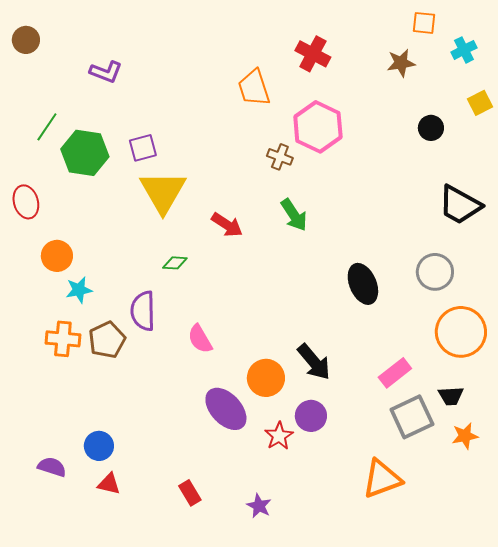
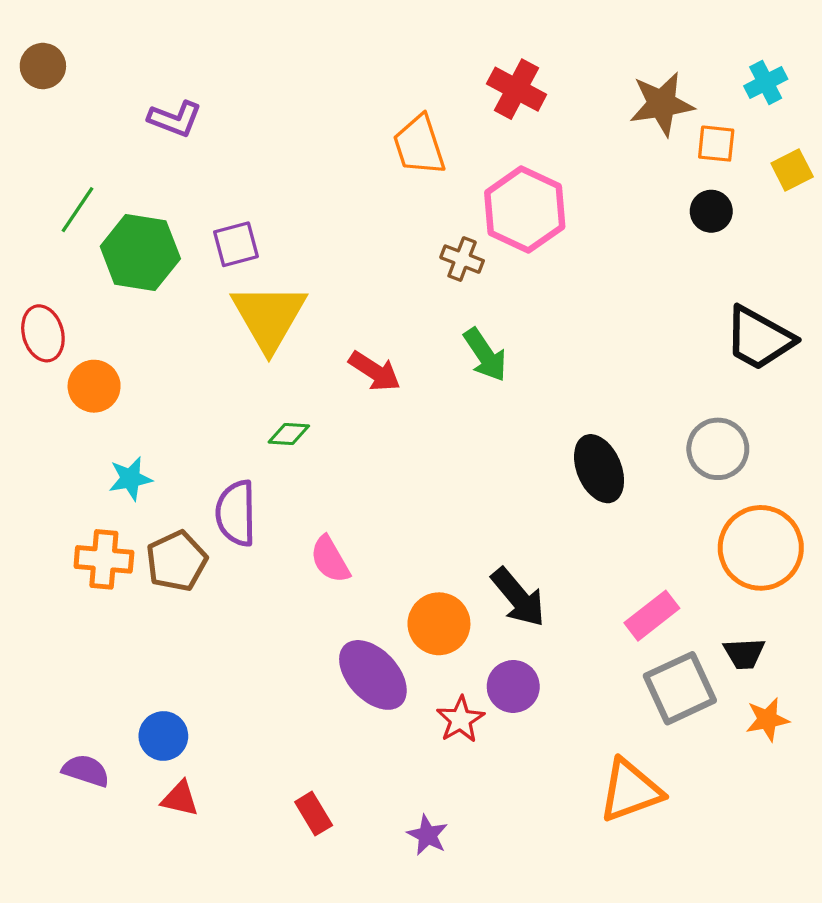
orange square: (424, 23) -> (716, 144), moved
brown star: (401, 63) -> (662, 104), size x1.4
orange circle: (57, 256) -> (94, 386), moved

